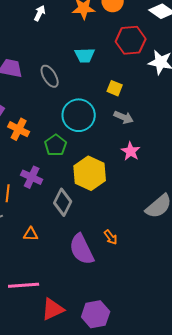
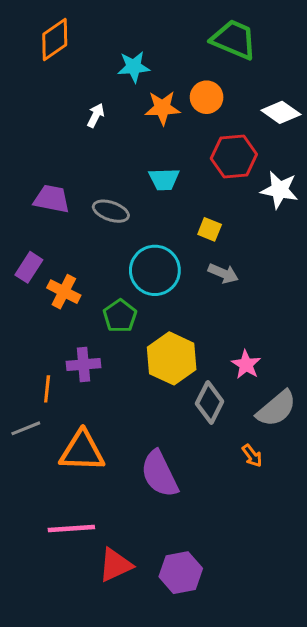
gray ellipse: (50, 76) -> (111, 211), turned -40
pink star: (131, 151) -> (246, 365), moved
purple cross: (32, 177) -> (84, 365), turned -30
gray diamond: (63, 202) -> (210, 402), moved
orange triangle: (31, 234) -> (82, 451), size x2.0
orange arrow: (111, 237) -> (252, 456), moved

